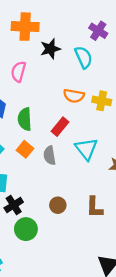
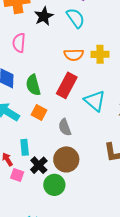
red rectangle: (60, 127) -> (67, 85), size x1.4
gray semicircle: (50, 155) -> (65, 127), moved
brown circle: (58, 205) -> (66, 159), moved, size x1.6

